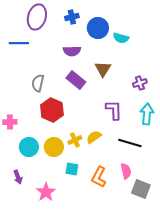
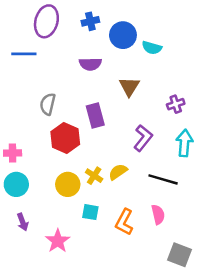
purple rectangle: (76, 80) -> (95, 115), moved, turned 36
purple L-shape: (114, 110) -> (143, 138), turned 40
yellow cross: (75, 140) -> (94, 176), turned -32
cyan circle: (29, 147) -> (16, 184), moved
gray square: (141, 189) -> (179, 255), moved

